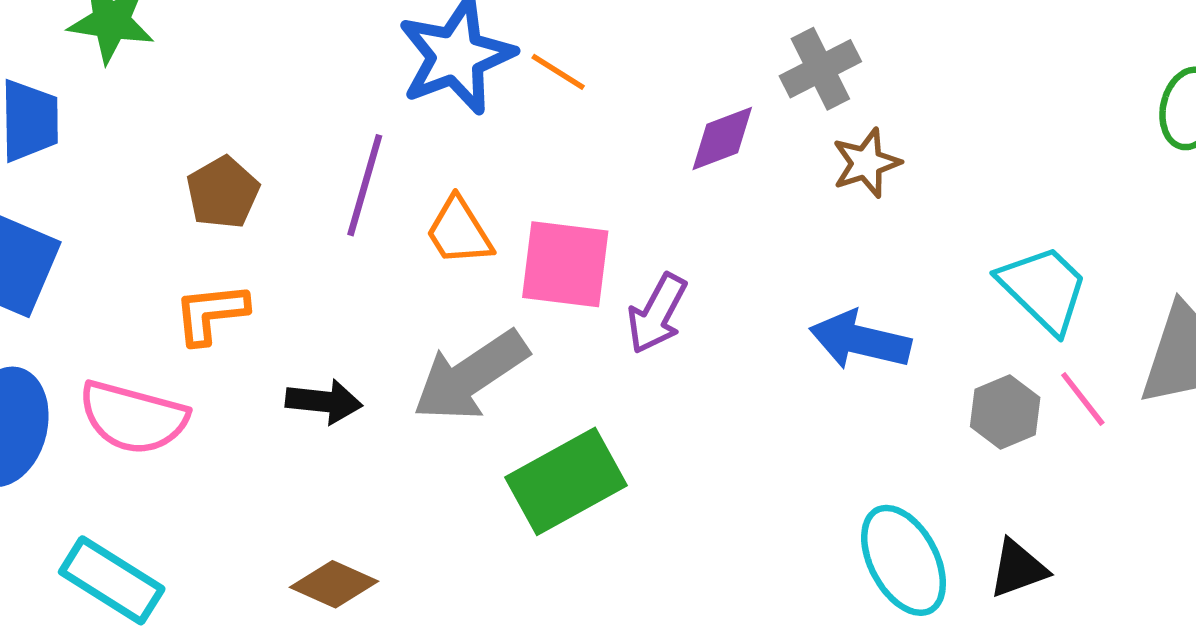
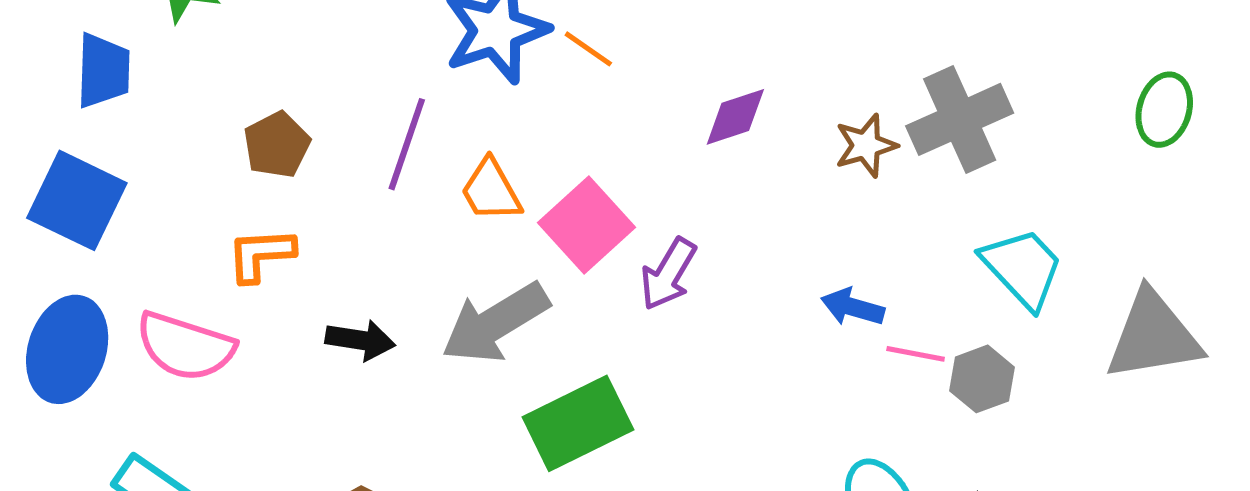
gray cross: (820, 69) -> (960, 119), moved, size x1.4
pink square: (565, 264) -> (586, 225), turned 38
blue arrow: (860, 340) -> (853, 307), size x0.7
pink line: (1083, 399) -> (916, 354), moved, turned -44

